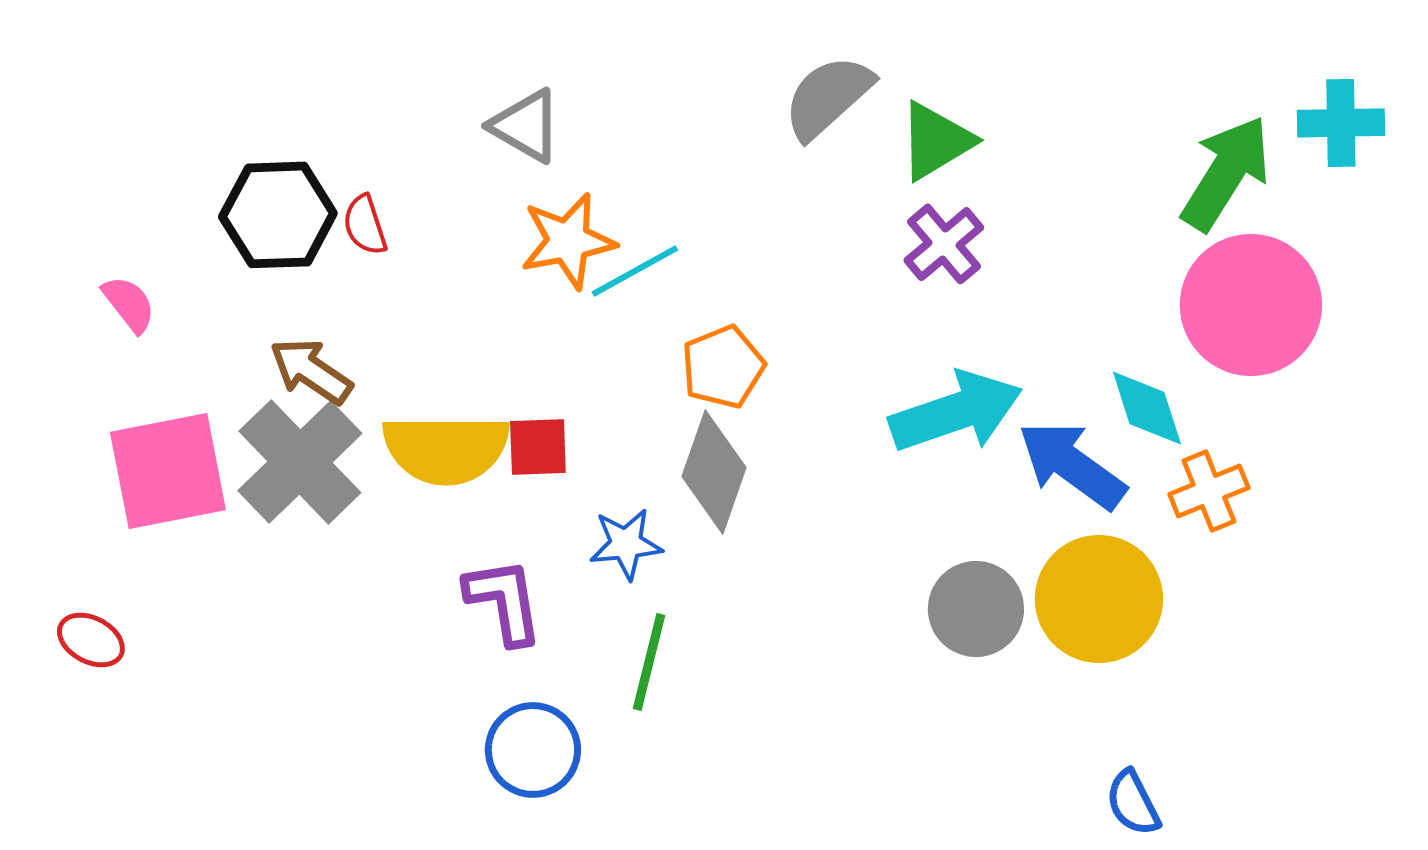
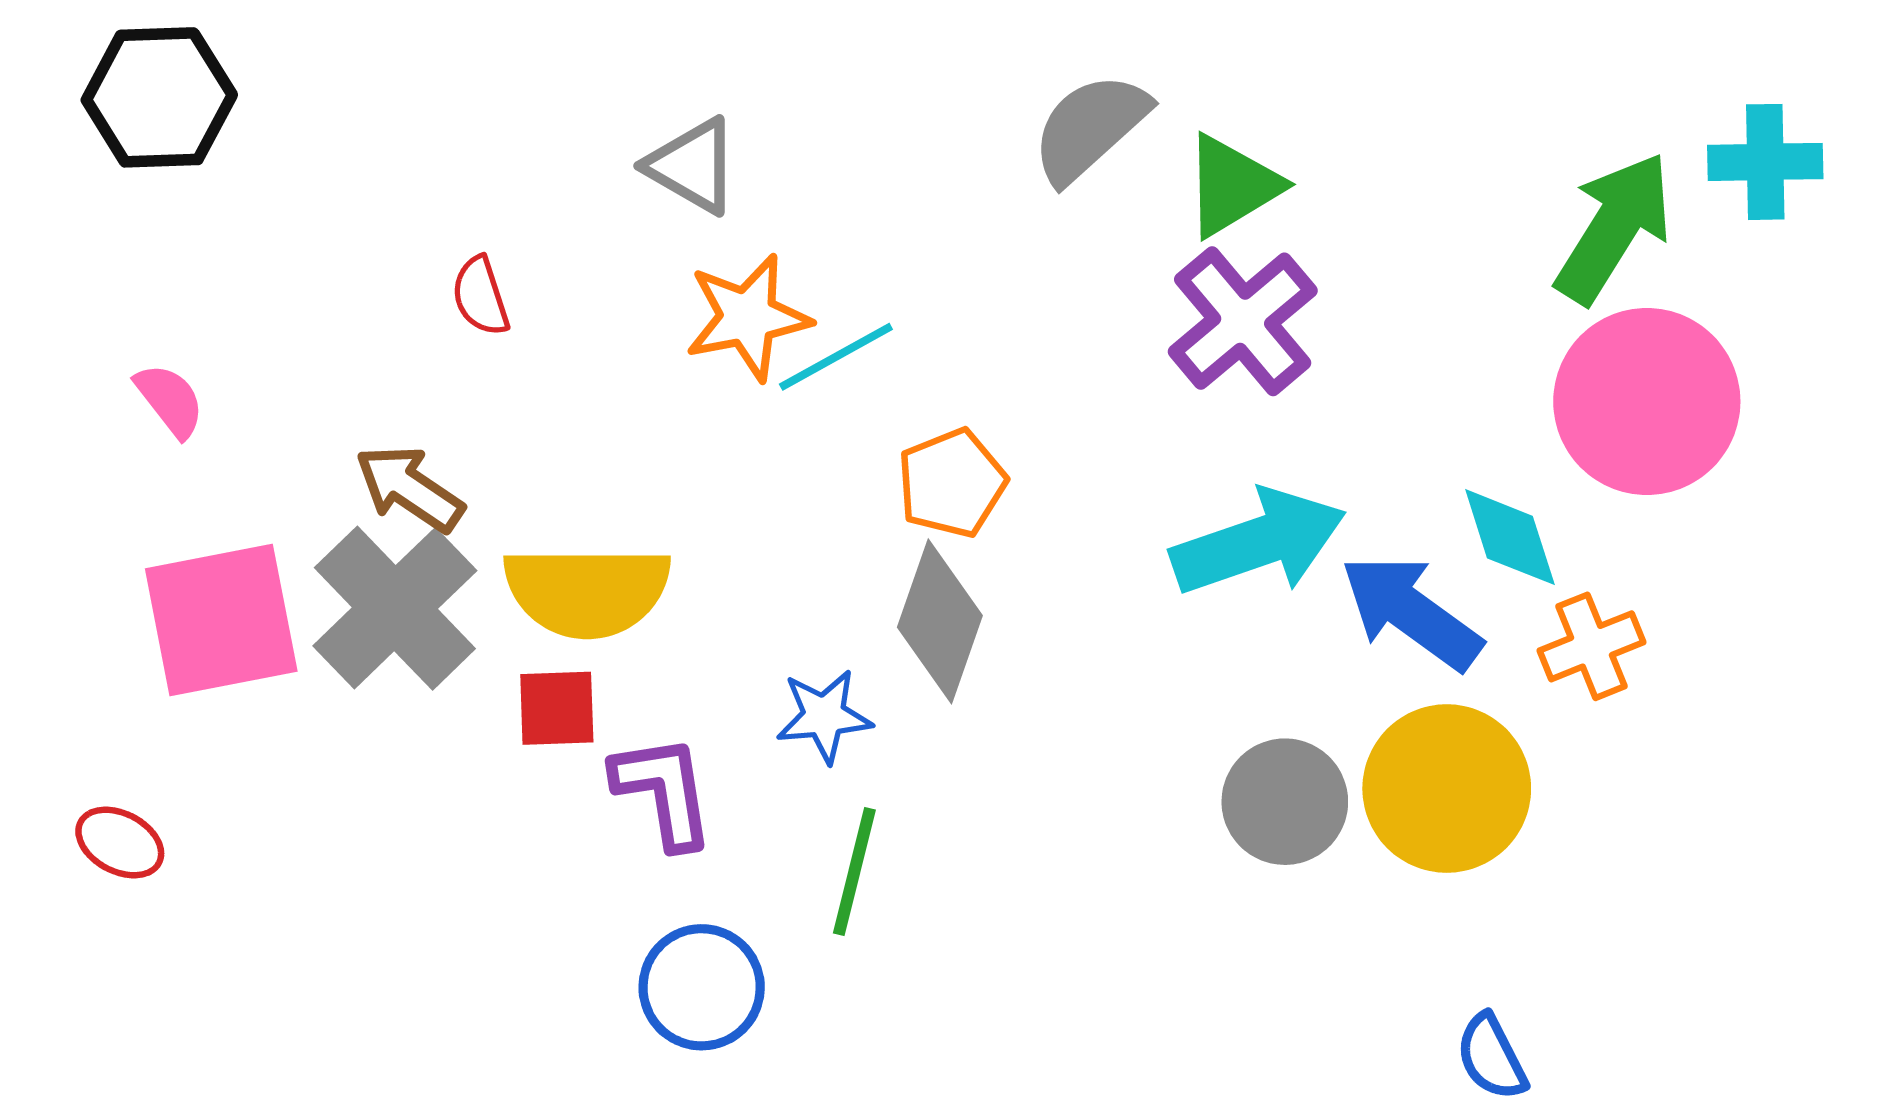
black hexagon: (278, 215) -> (159, 97), moved
purple cross: (944, 244) -> (1243, 321), size x1.4
red square: (538, 447) -> (557, 708), moved

